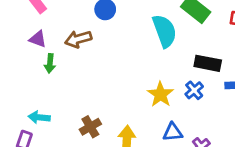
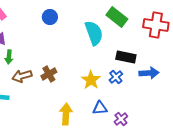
brown arrow: (78, 39) -> (22, 76), moved
brown cross: (90, 127) -> (49, 74), moved

